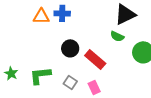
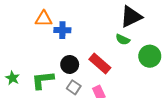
blue cross: (62, 13) -> (62, 30), moved
black circle: (70, 48) -> (70, 64), moved

